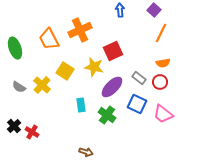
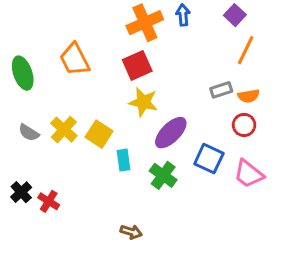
orange cross: (80, 30) -> (145, 23), moved
red square: (113, 51) -> (137, 65), moved
yellow square: (65, 71) -> (99, 134), moved
gray rectangle: (139, 78) -> (221, 90), moved, turned -56

